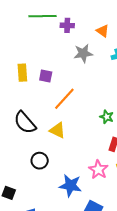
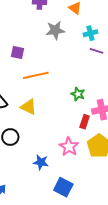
orange line: (64, 99) -> (36, 75), turned 35
blue star: (70, 186) -> (41, 162), size x0.7

